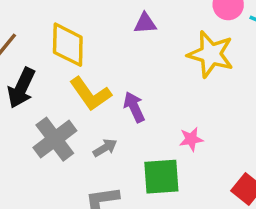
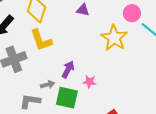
purple arrow: (134, 107) -> (68, 69), moved, turned 36
gray arrow: (105, 148) -> (48, 85), moved

